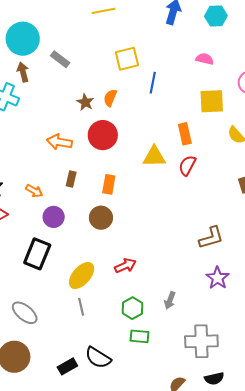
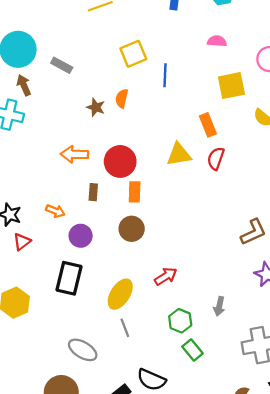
red circle: (103, 135) -> (120, 161), moved
gray ellipse: (25, 313) -> (83, 350), moved
green rectangle: (139, 336) -> (192, 350), turned 54

